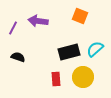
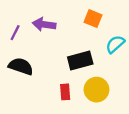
cyan semicircle: (95, 49) -> (115, 44), moved
black semicircle: (18, 57) -> (21, 66), size x1.5

